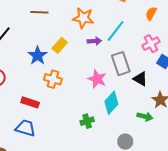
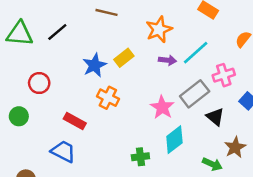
orange star: (83, 18) -> (159, 29), turned 30
pink cross: (151, 44) -> (224, 75), moved
gray rectangle: (121, 64) -> (195, 94), turned 60

